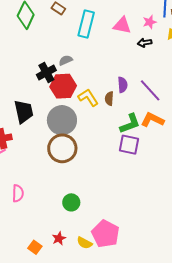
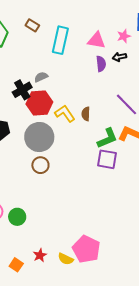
purple semicircle: (123, 85) -> (101, 64), moved
brown circle: (62, 148) -> (40, 165), size x0.6
green circle: (71, 202) -> (17, 217), moved

